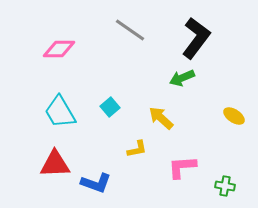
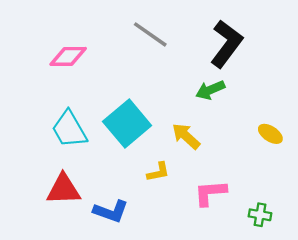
cyan square: (110, 107) -> (127, 123), size x2.0

